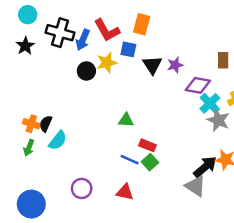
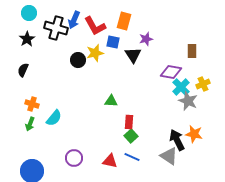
blue arrow: (83, 40) -> (74, 20), moved
purple star: (175, 65) -> (146, 39), moved
black semicircle: (46, 124) -> (23, 70), moved
red rectangle: (148, 145) -> (129, 122), turned 72
blue line: (130, 160) -> (132, 157), moved
black arrow: (205, 167) -> (177, 140), turned -75

